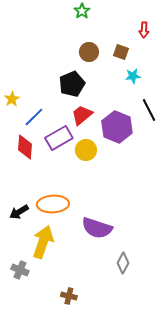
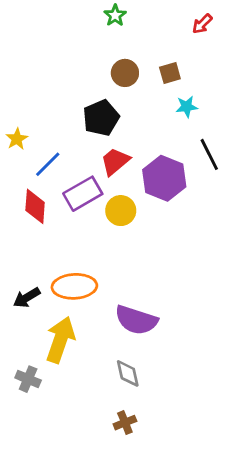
red arrow: (144, 30) -> (202, 24), moved, turned 42
brown square: (121, 52) -> (170, 73), turned -35
gray diamond: (123, 263) -> (128, 373), moved, turned -40
brown cross: (69, 296) -> (125, 423), moved, turned -35

